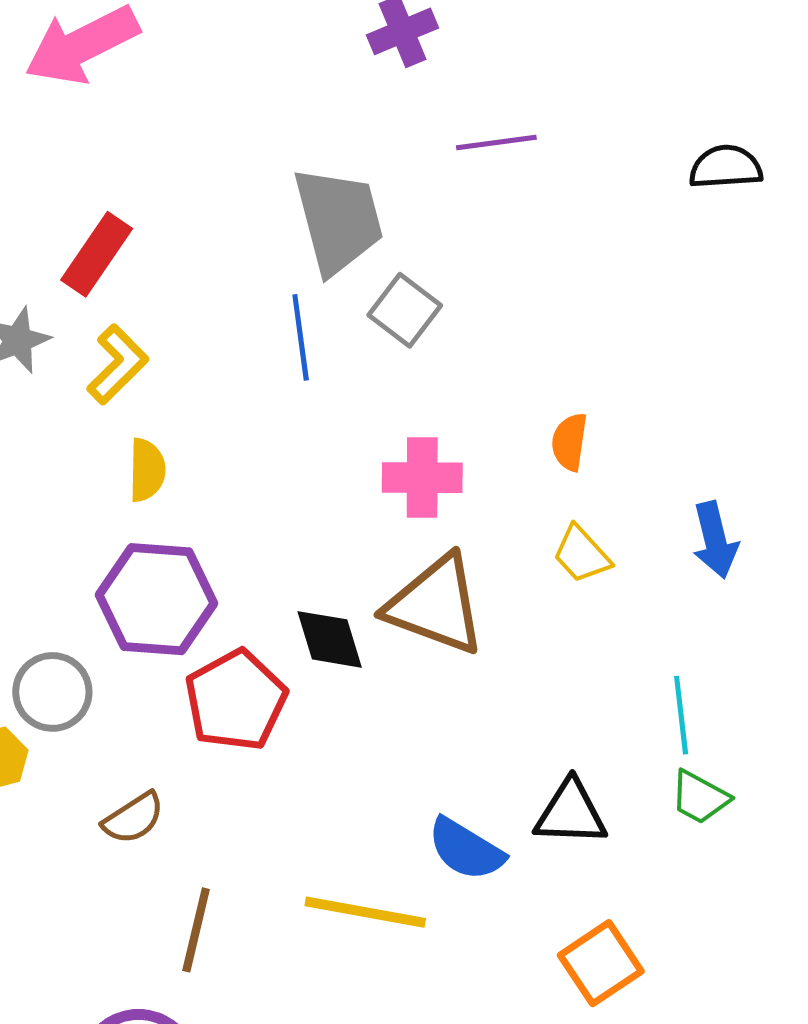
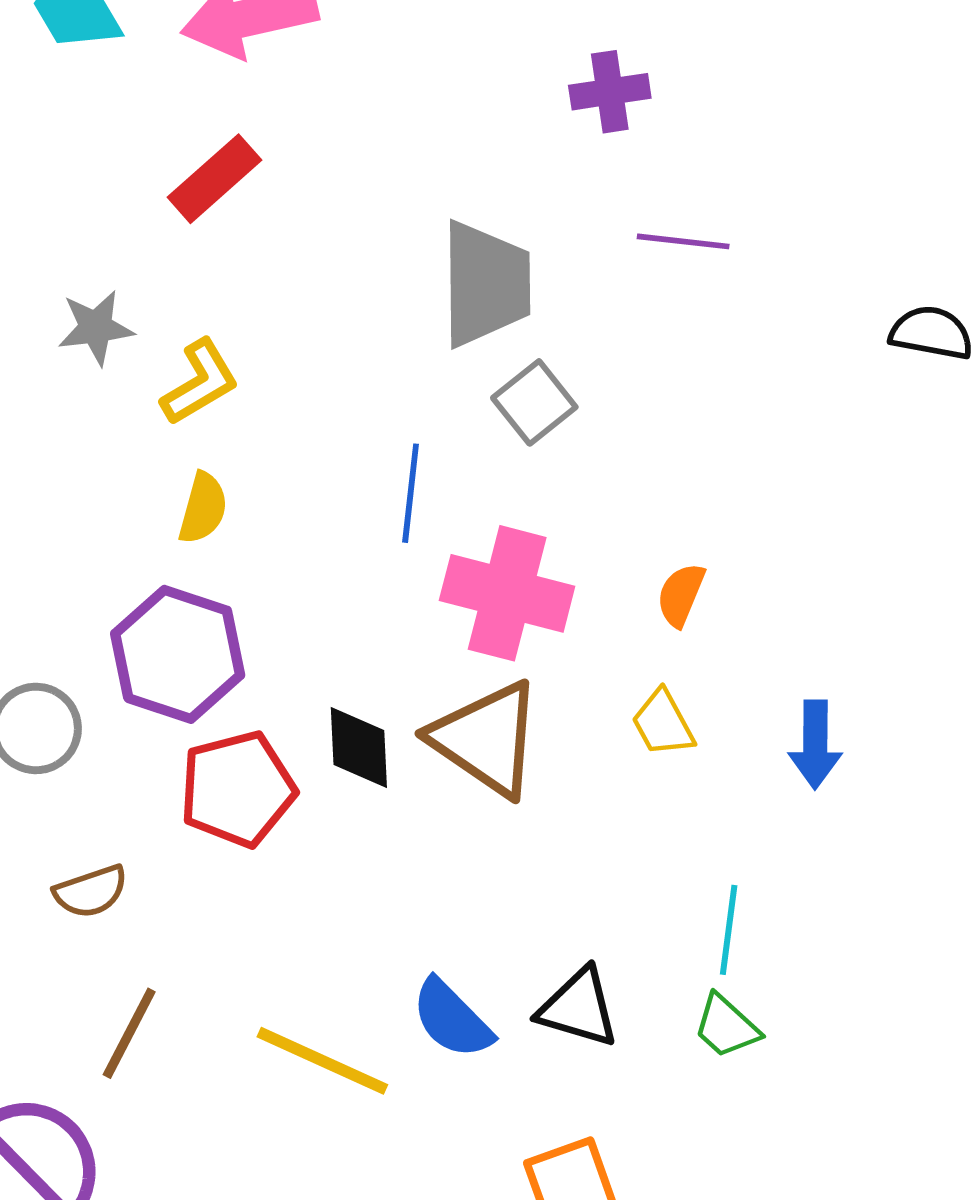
red rectangle: (97, 254) -> (215, 179), moved
blue line: (301, 337) -> (411, 493), moved
pink cross: (422, 478) -> (507, 593), size x1.4

